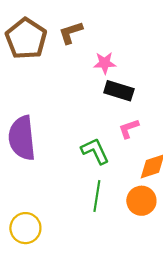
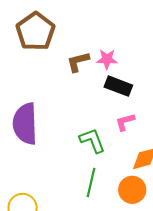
brown L-shape: (71, 33) -> (78, 62), moved

